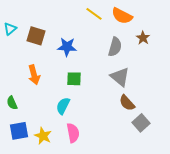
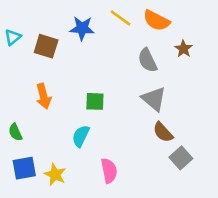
blue star: (67, 47) -> (82, 28), moved
gray semicircle: (115, 47) -> (147, 60), turned 138
pink semicircle: (73, 133) -> (109, 171), moved

